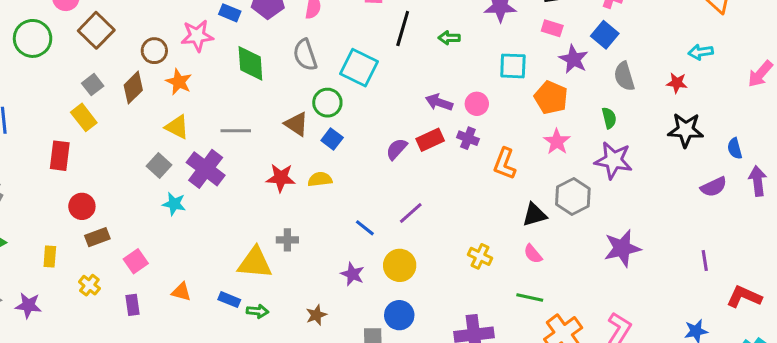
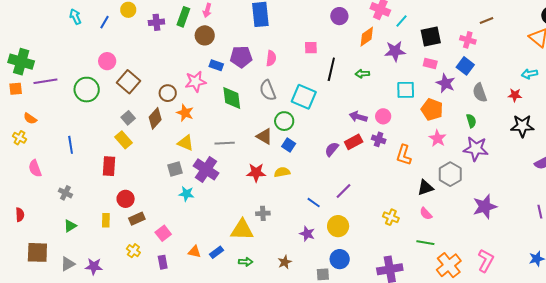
gray square: (159, 166) -> (175, 169), turned 35
yellow rectangle: (50, 256) -> (106, 220), moved
blue rectangle: (229, 300) -> (216, 252), moved, turned -56

